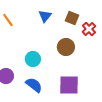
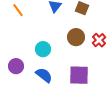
red cross: (89, 29) -> (99, 40), moved

